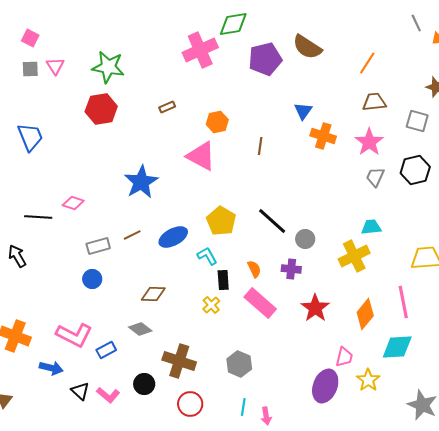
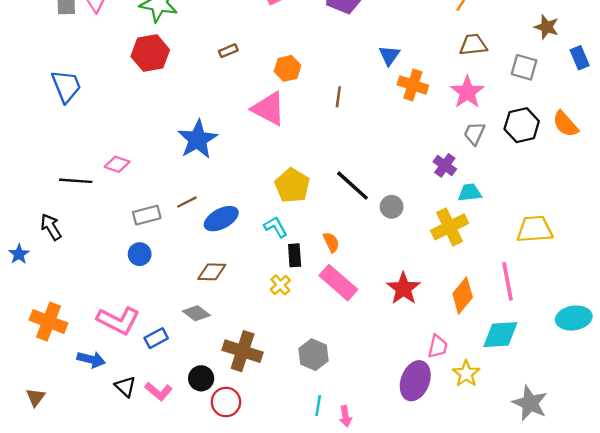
blue ellipse: (173, 237) -> (221, 219), moved
purple cross: (291, 269) -> (445, 165), moved, turned 30
red circle: (190, 404) -> (226, 402), moved

